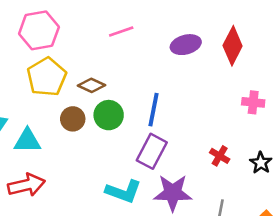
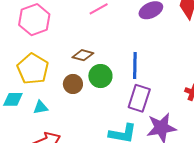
yellow pentagon: (47, 77) -> (33, 69), moved
cyan triangle: (27, 141) -> (41, 107), size x0.7

